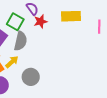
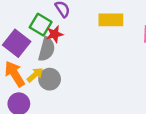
red star: (41, 21) -> (55, 34), moved
gray circle: (31, 77) -> (50, 79), moved

